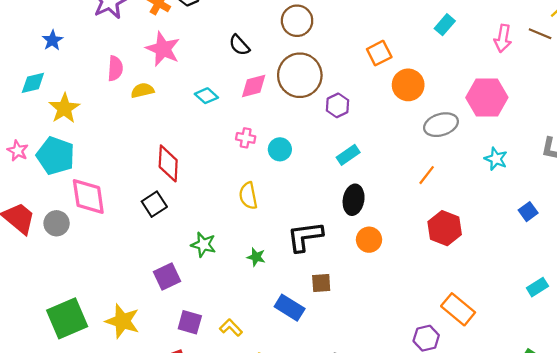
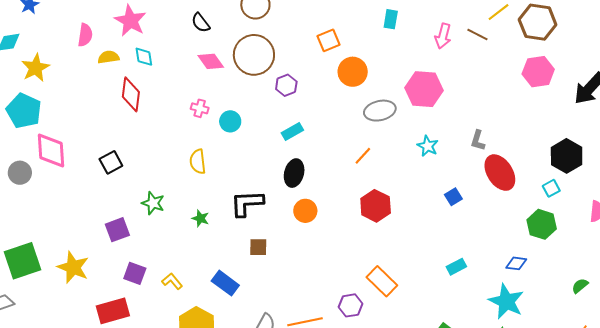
cyan rectangle: (445, 25) -> (391, 19), turned -36
pink diamond: (254, 86) -> (211, 61), turned 64
cyan diamond: (206, 96) -> (144, 57), moved, turned 35
red diamond: (168, 163) -> (131, 94), moved
blue rectangle: (290, 308) -> (225, 283), moved

